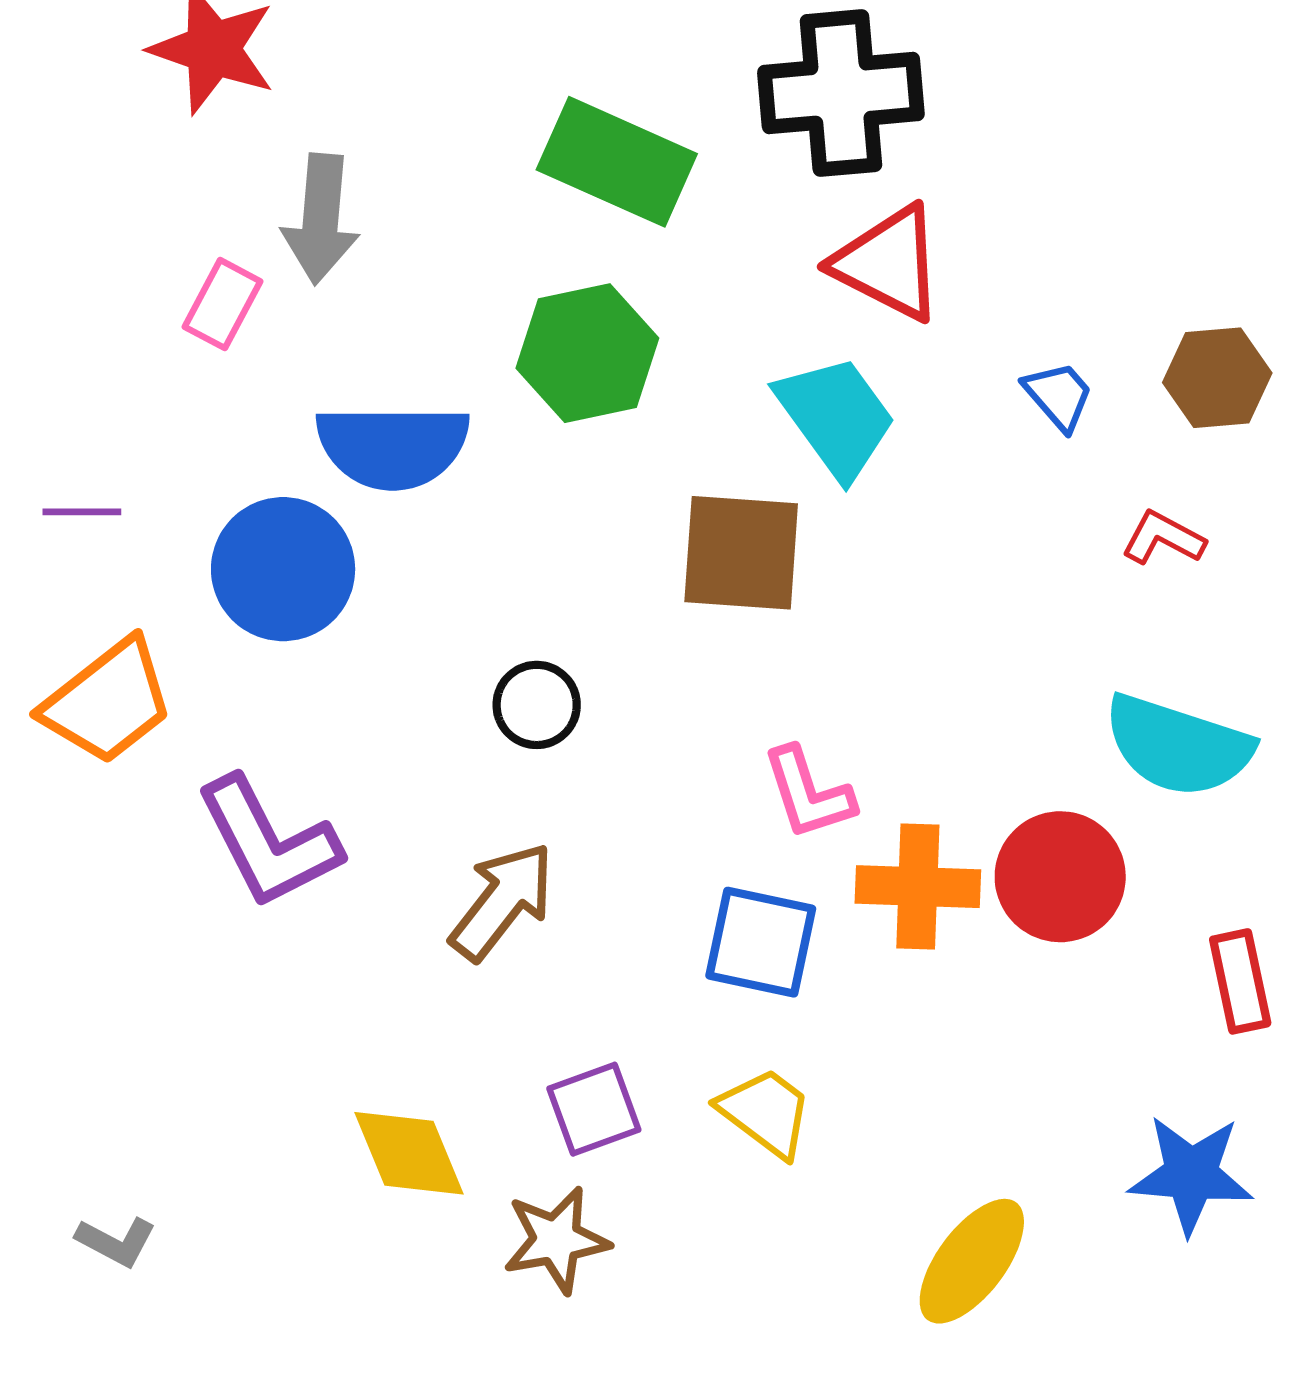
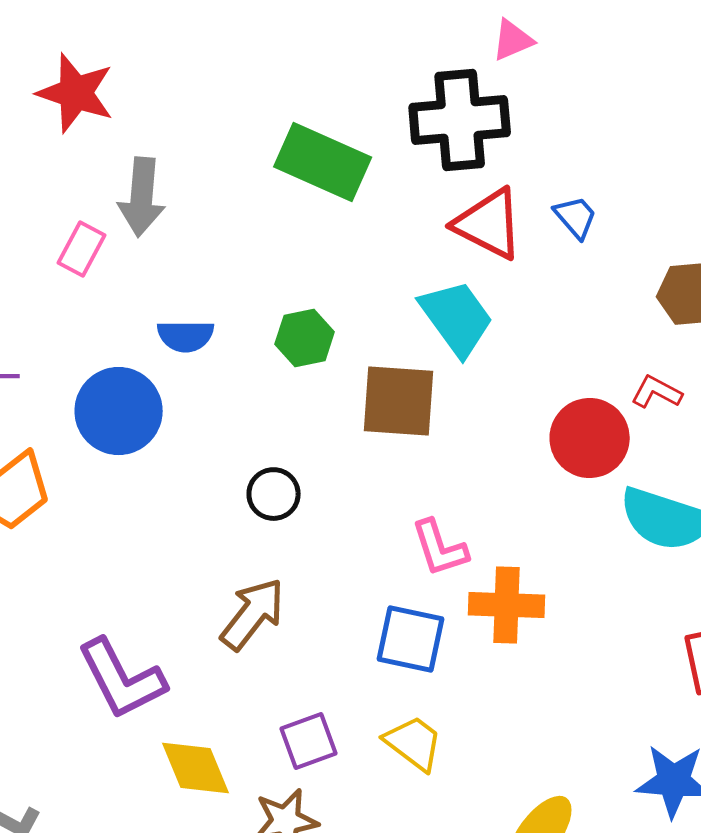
green hexagon: (587, 353) -> (305, 338), moved, size x0.7
blue trapezoid: (1059, 396) -> (576, 217), moved
blue semicircle: (393, 446) -> (186, 336), size x0.6
purple L-shape: (268, 842) -> (122, 679), moved
red circle: (1060, 877) -> (590, 438), moved

